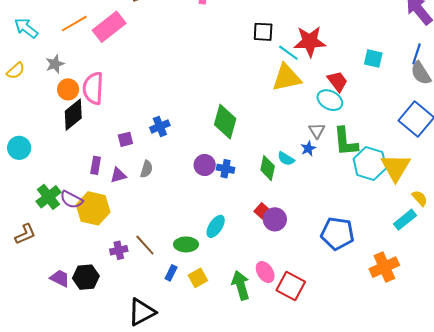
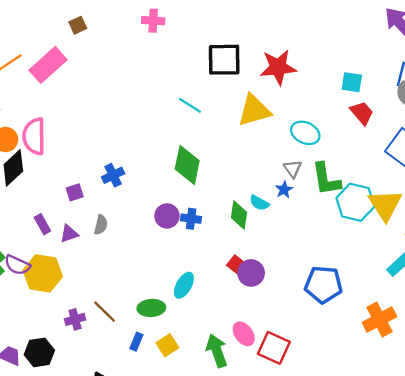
black square: (263, 32) -> (224, 60), size x1.5
cyan line: (288, 53) -> (190, 105), moved
red trapezoid: (337, 81) -> (362, 113), moved
purple rectangle: (96, 165) -> (42, 224), turned -36

